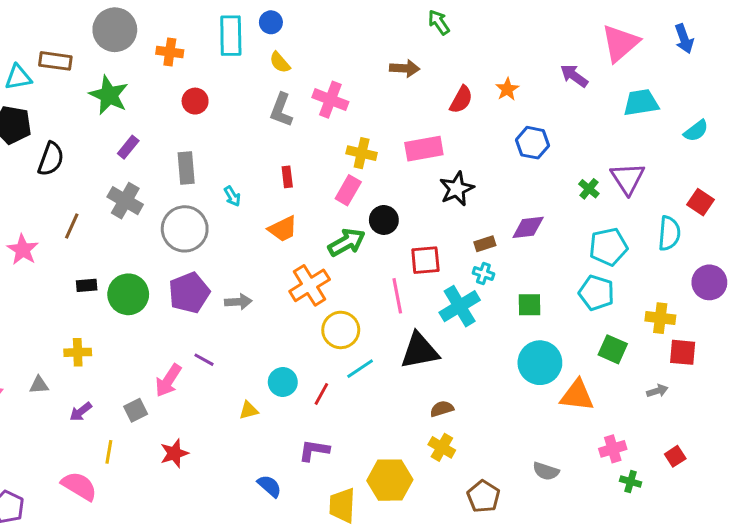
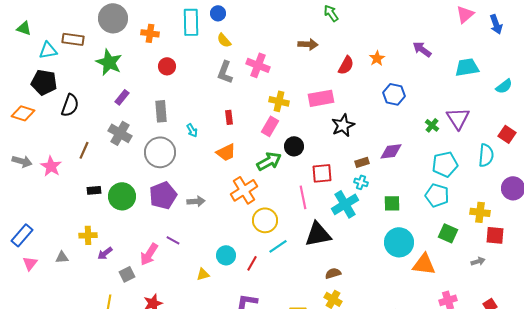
pink triangle: (620, 43) -> (465, 14), moved, size x0.7
purple arrow: (81, 412) -> (105, 253), moved

